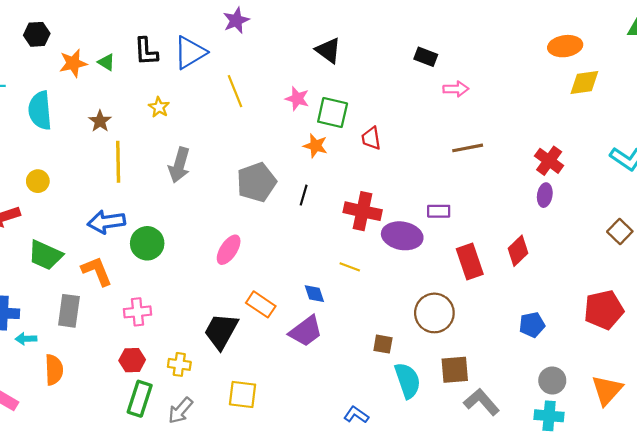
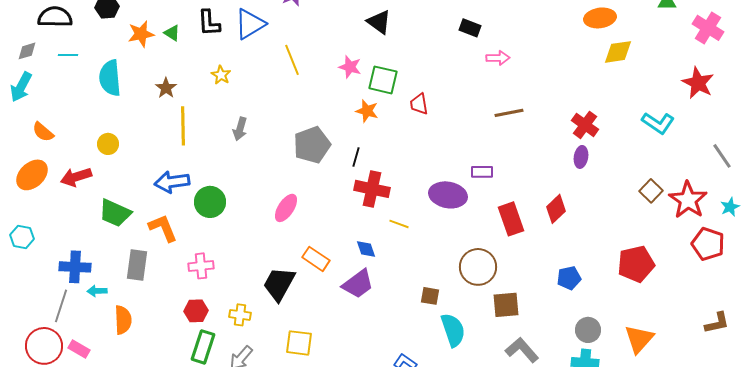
gray arrow: (179, 165) -> (240, 129), size x0.7
red cross: (363, 211) -> (372, 189), moved
brown square: (455, 370) -> (506, 305), moved

